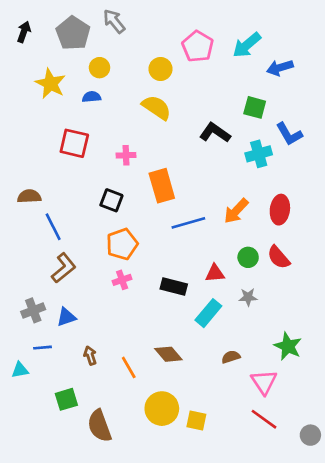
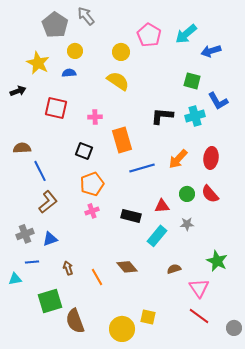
black arrow: (24, 32) -> (18, 91), moved, turned 49
black L-shape: (215, 133) -> (162, 116), moved, turned -30
green square: (66, 399) -> (50, 301), size x1.4
yellow circle: (162, 409) -> (122, 329), moved

